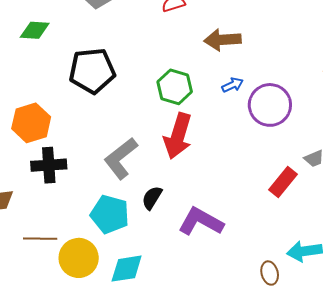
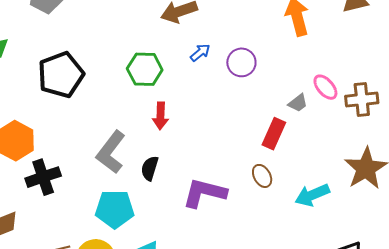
purple circle: (270, 105) -> (241, 62), size x0.7
red arrow: (178, 136) -> (160, 116), size x0.6
black semicircle: (152, 198) -> (150, 168), moved
brown ellipse: (270, 273) -> (262, 176), moved

